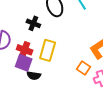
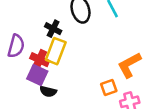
yellow rectangle: (48, 50) -> (56, 51), moved
orange square: (83, 68) -> (109, 87), turned 32

